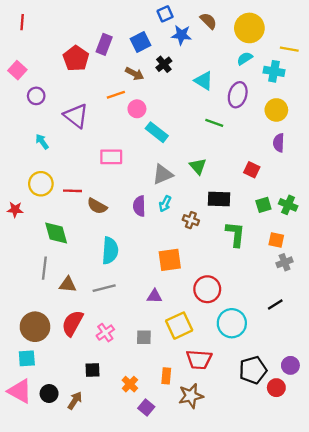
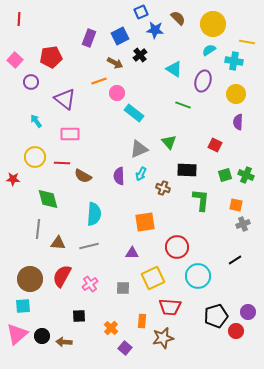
red pentagon: (76, 58) -> (51, 57), moved, turned 30
pink rectangle: (111, 157) -> (70, 134), moved
pink triangle: (20, 391) -> (17, 334), turned 50
brown arrow: (75, 401) -> (64, 342), turned -119

